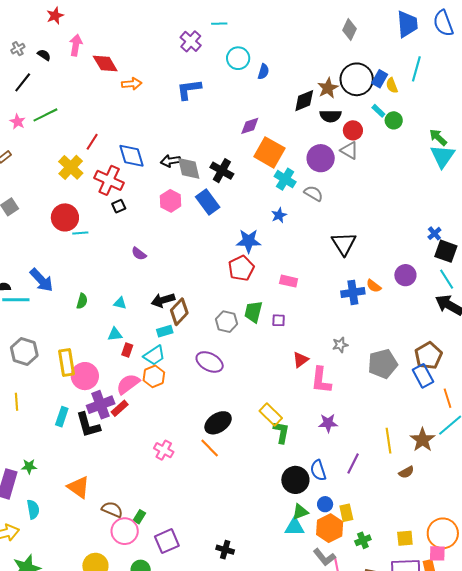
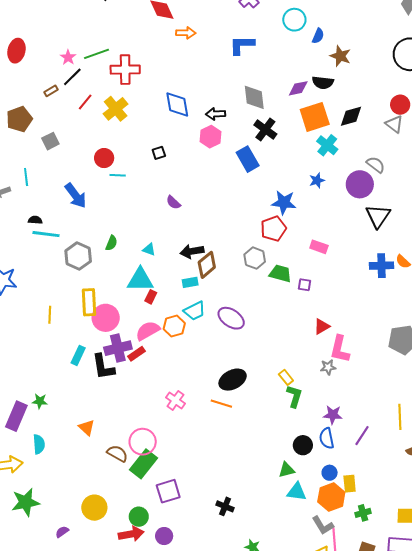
black line: (23, 82) -> (72, 77), moved
brown star: (328, 88) -> (340, 56), moved, turned -30
black diamond: (304, 101) -> (351, 116), moved
black semicircle: (331, 116) -> (323, 83), moved
red line: (92, 142) -> (85, 102), moved
orange square: (269, 152) -> (315, 117), turned 36
purple circle: (321, 158) -> (360, 184), moved
gray diamond: (189, 168) -> (254, 97), moved
red cross: (109, 180) -> (125, 70), moved, turned -32
gray semicircle: (313, 193) -> (376, 165), moved
pink hexagon: (171, 201) -> (210, 137), moved
red circle: (65, 217) -> (104, 158), size x0.7
blue arrow: (41, 280) -> (76, 196), moved
green trapezoid: (253, 312) -> (280, 273), turned 85
gray hexagon: (227, 322) -> (255, 258), moved
cyan triangle: (115, 334) -> (140, 280), size x1.8
gray star: (340, 345) -> (328, 367), moved
gray hexagon: (24, 352) -> (78, 256), moved
cyan trapezoid: (154, 355) -> (195, 311), moved
yellow line: (16, 402) -> (50, 315), moved
yellow rectangle: (271, 415) -> (286, 377), size x0.7
purple star: (328, 423) -> (333, 415), moved
orange line: (210, 448) -> (221, 404), turned -35
black circle: (295, 480) -> (303, 445), size x0.7
orange triangle: (79, 487) -> (87, 428), size x0.7
green triangle: (300, 512) -> (287, 470), moved
green rectangle: (139, 517) -> (144, 464), size x2.0
pink circle: (125, 531) -> (143, 442), moved

